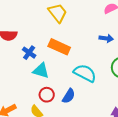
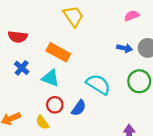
orange rectangle: (59, 47) -> (58, 52), moved
blue cross: (29, 53) -> (22, 68), moved

